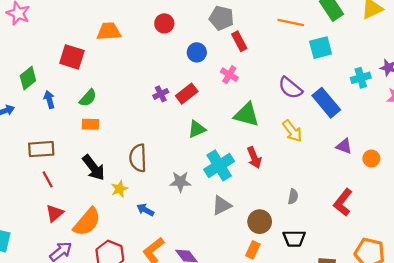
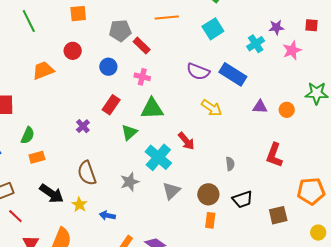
orange line: (291, 22) -> (167, 18), moved
orange trapezoid: (109, 31) -> (43, 70), moved
purple cross: (161, 94) -> (83, 126), moved
green triangle: (247, 115) -> (152, 109), moved

